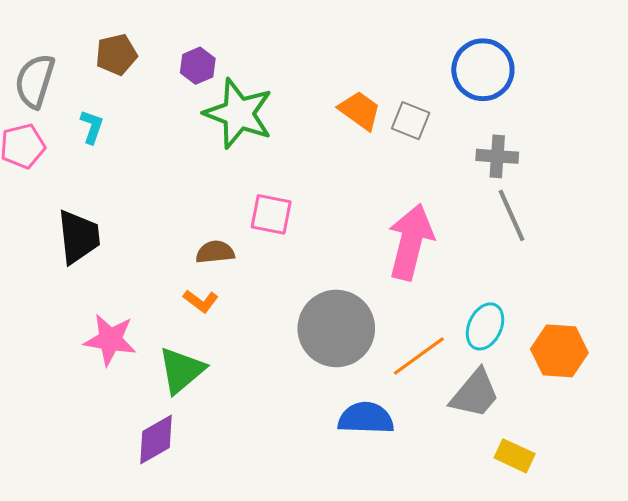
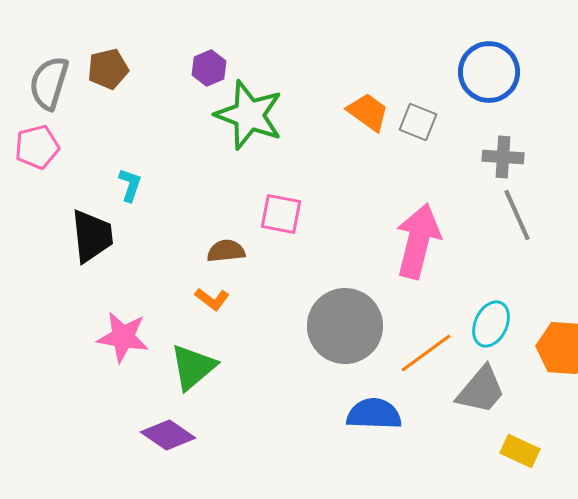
brown pentagon: (116, 54) -> (108, 69), moved
cyan L-shape: (92, 127) -> (130, 185), moved
purple diamond: (156, 440) -> (168, 435), turned 64

